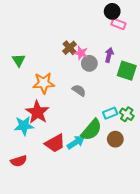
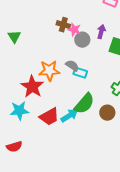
brown cross: (70, 48) -> (63, 25), turned -32
orange star: (44, 83) -> (49, 71), moved
cyan rectangle: (110, 113) -> (80, 73), moved, turned 40
cyan star: (24, 126) -> (19, 111), moved
red semicircle: (19, 161) -> (14, 147), moved

